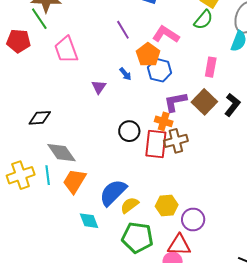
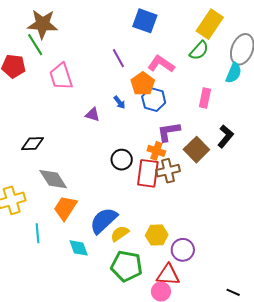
purple triangle: (99, 87) -> (93, 115), turned -49
brown square: (204, 102) -> (196, 150), moved
cyan line: (48, 175) -> (38, 233), moved

